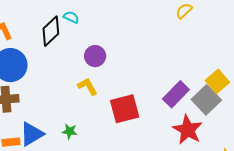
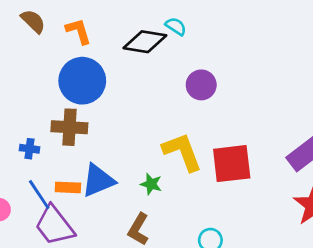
black diamond: (51, 31) -> (145, 42), turned 44
yellow L-shape: (88, 86) -> (182, 152), moved, size x1.5

